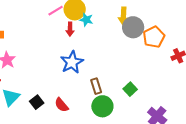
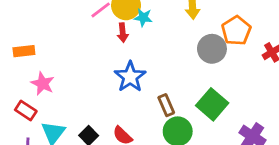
gray circle: (133, 27) -> (212, 49), moved
green square: (130, 89) -> (212, 104), size x1.6

